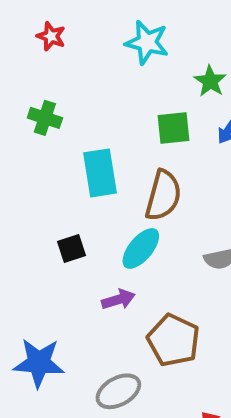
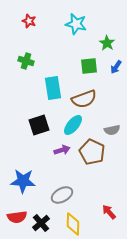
brown semicircle: (163, 195) -> (84, 99), turned 55
black square: (71, 248) -> (39, 125), size x1.5
brown pentagon: (173, 340) -> (92, 152), moved

